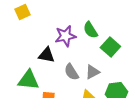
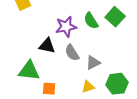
green square: (110, 47) -> (115, 17), moved
gray semicircle: (71, 72) -> (72, 53), moved

